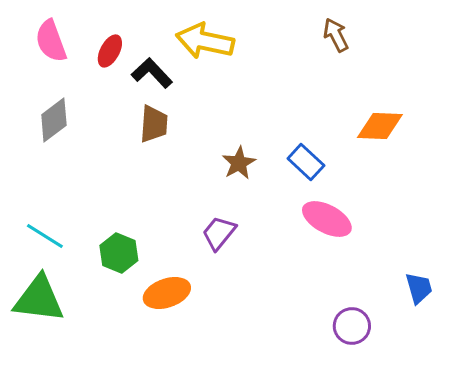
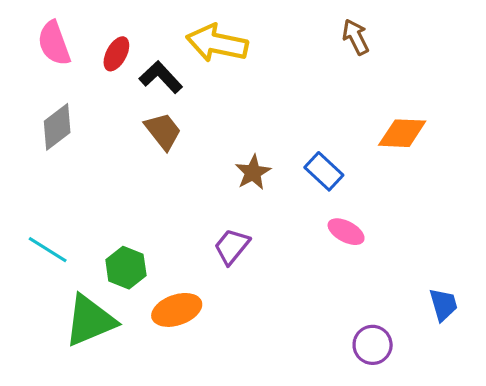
brown trapezoid: (154, 124) -> (163, 131), turned -42
pink ellipse: (327, 219) -> (346, 232), size x0.7
green triangle: (39, 299) -> (90, 321), moved, turned -30

